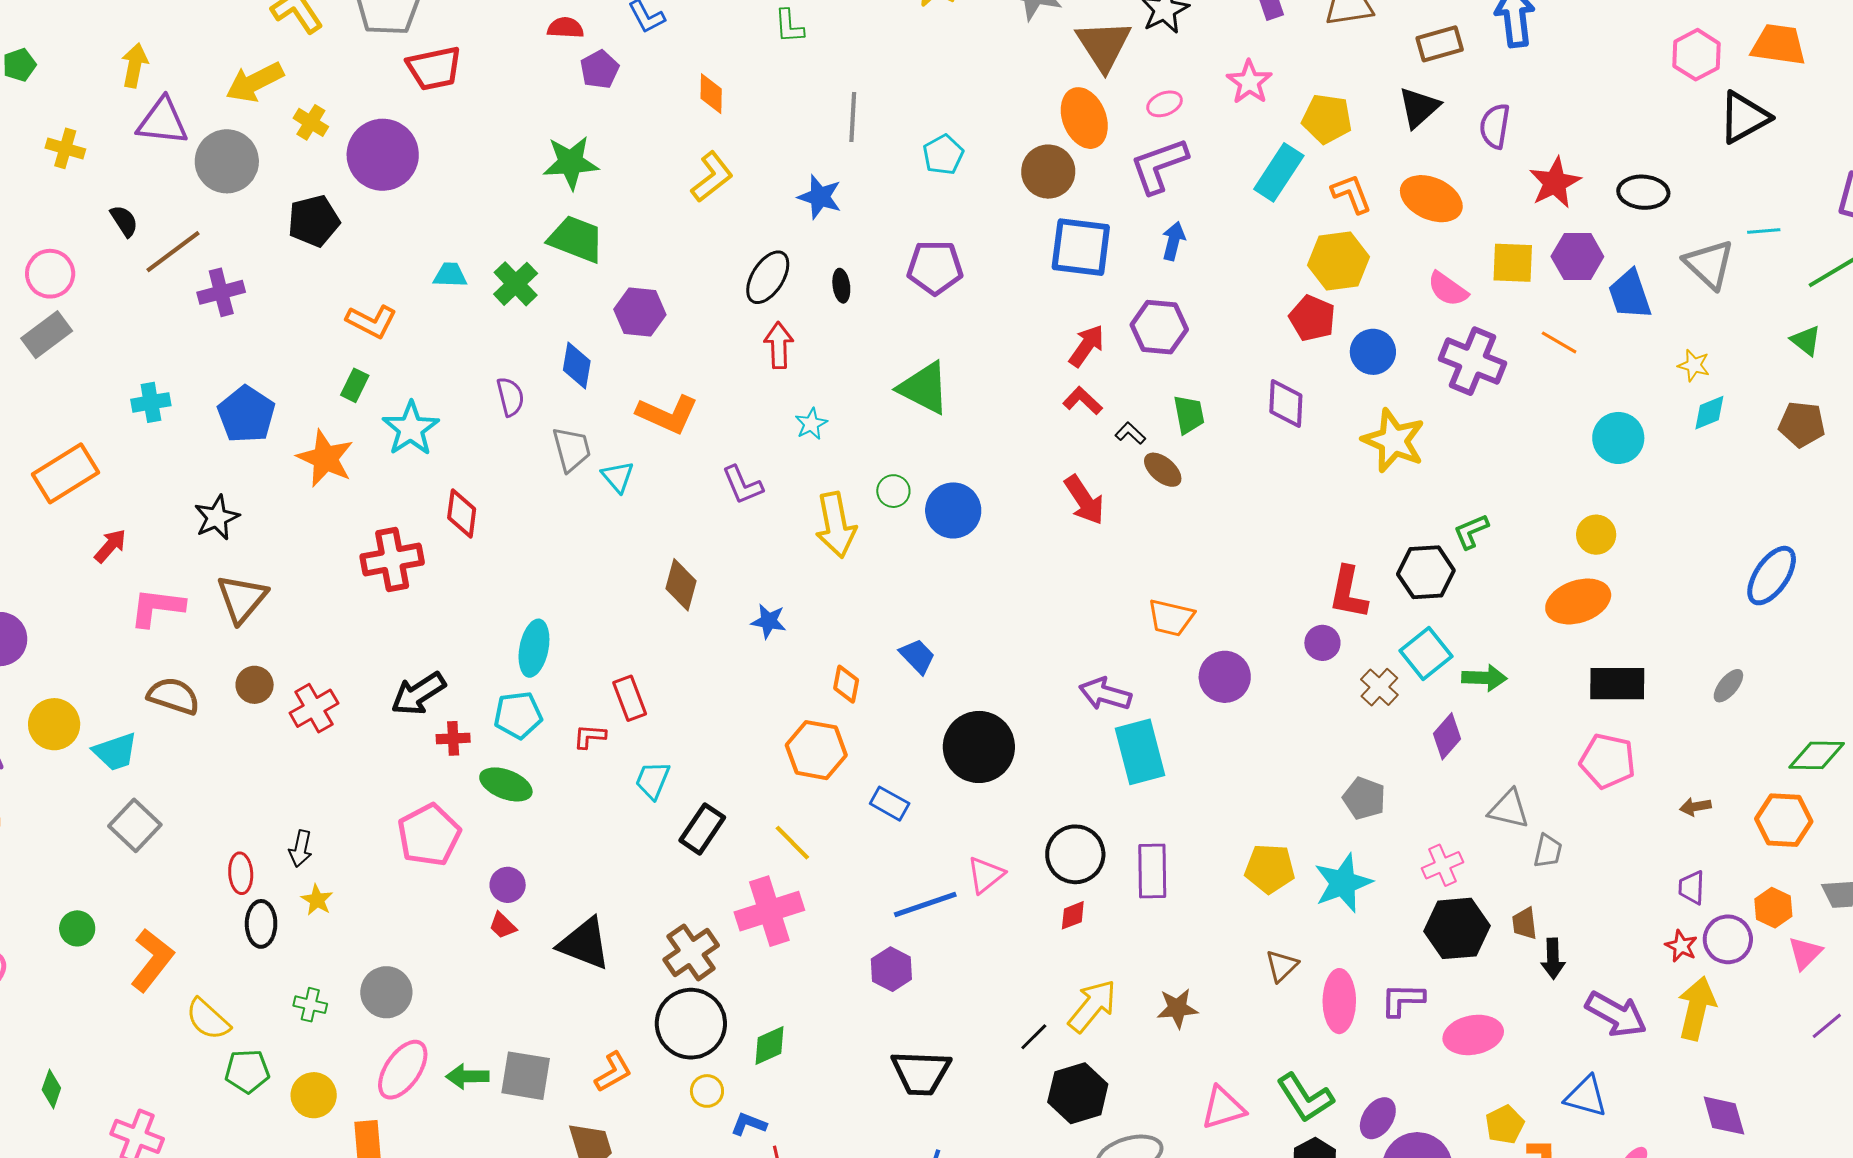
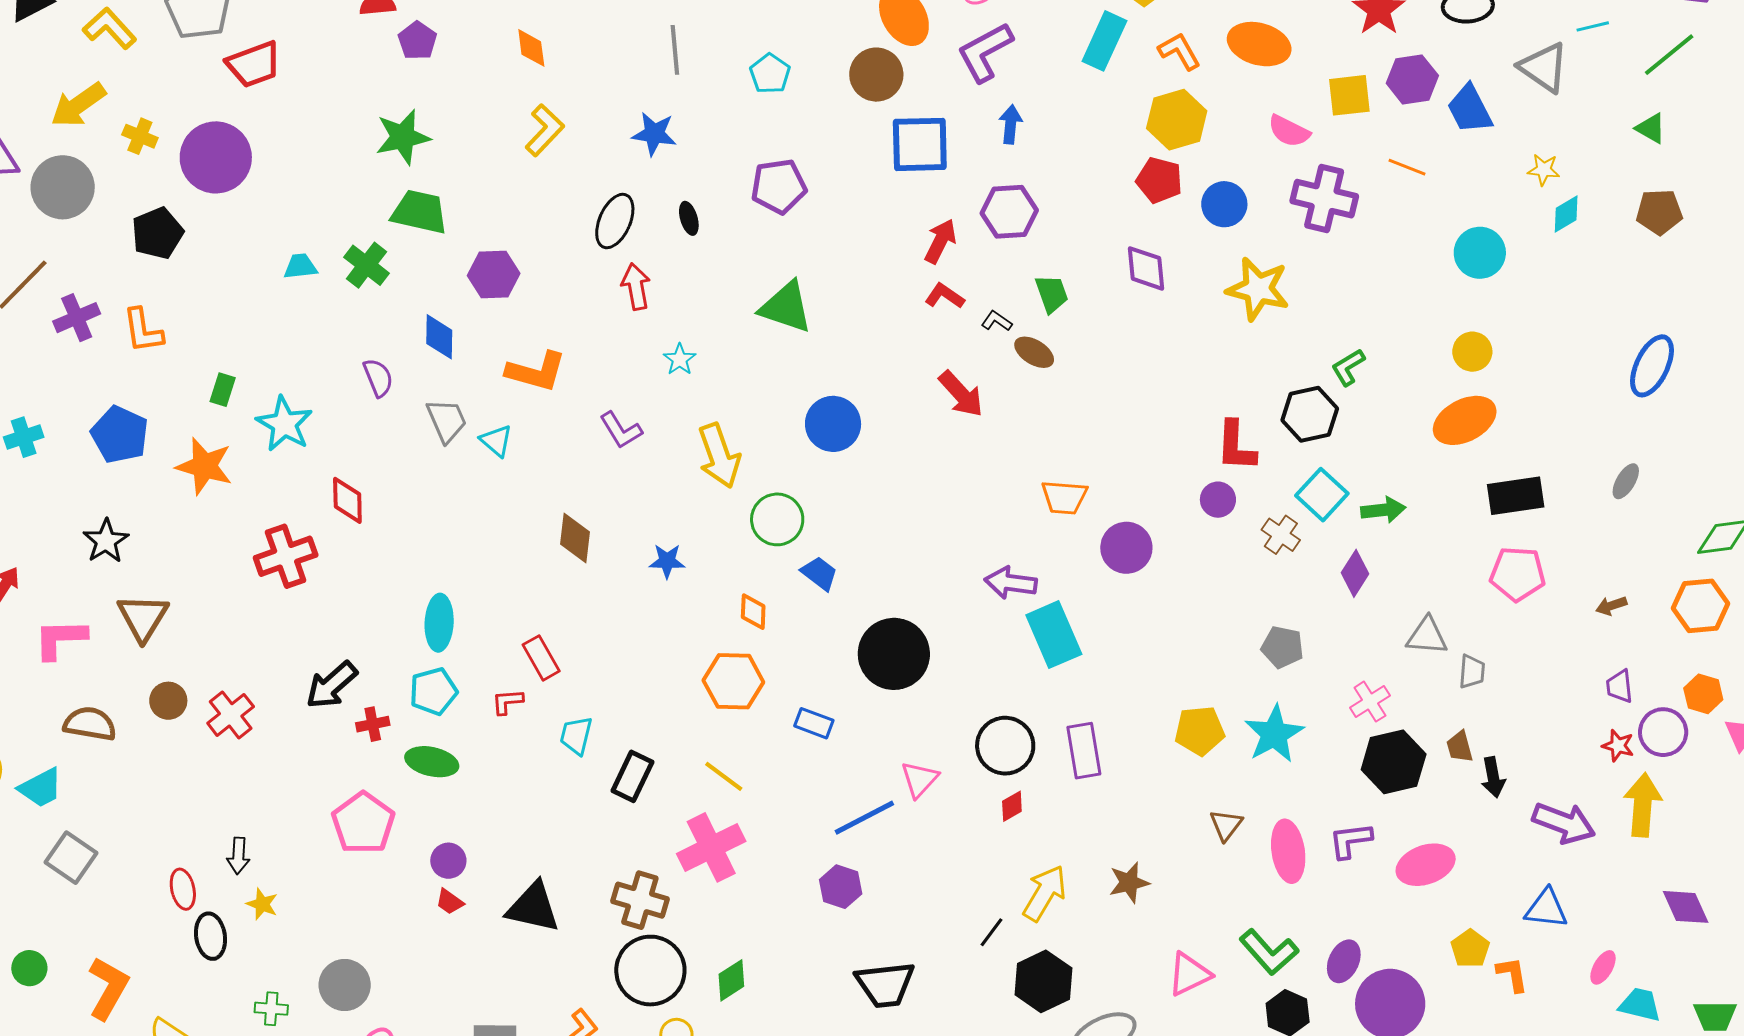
orange L-shape: (371, 321) -> (143, 331), moved, turned 63
green circle: (893, 491) -> (777, 519), moved, size x1.6
brown cross: (691, 952) -> (640, 900), turned -30

